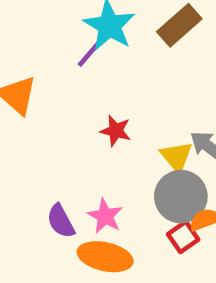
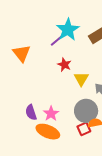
red star: (116, 131) -> (64, 65), moved
yellow triangle: (176, 157) -> (81, 79), moved

